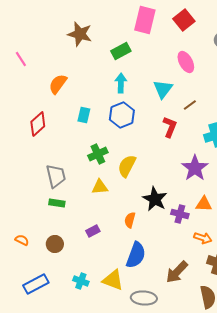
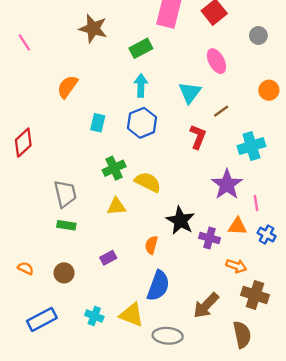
pink line: (21, 59) -> (24, 42), moved
red diamond: (38, 124) -> (23, 143), moved
yellow semicircle: (127, 166) -> (148, 182), turned 90

